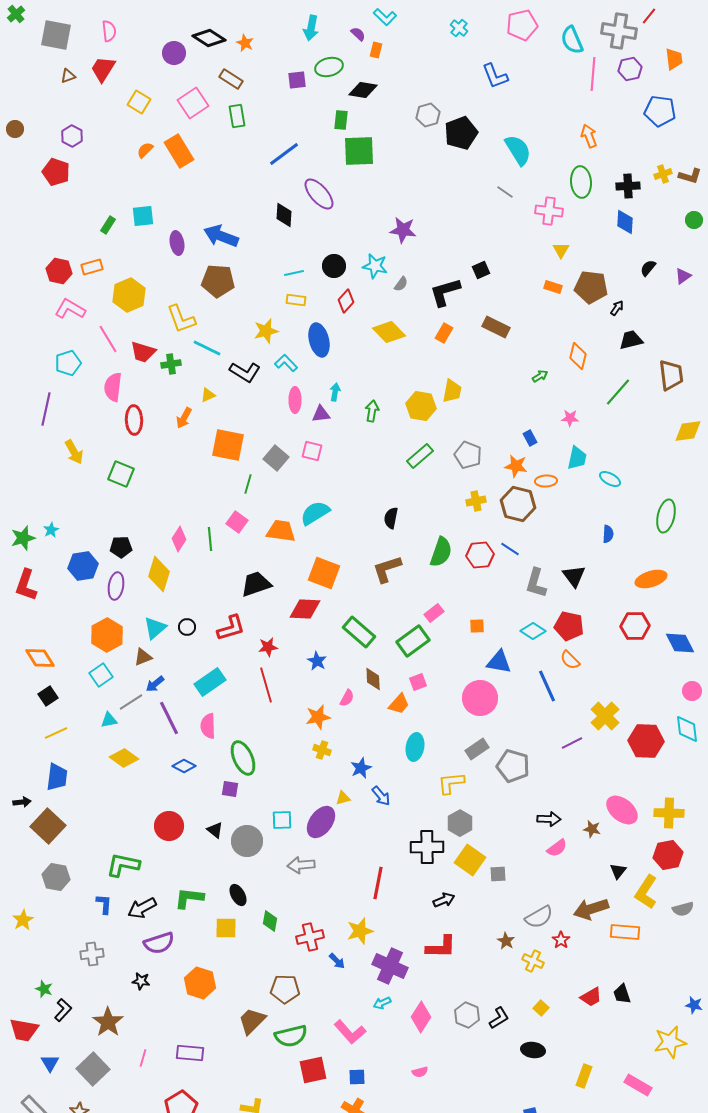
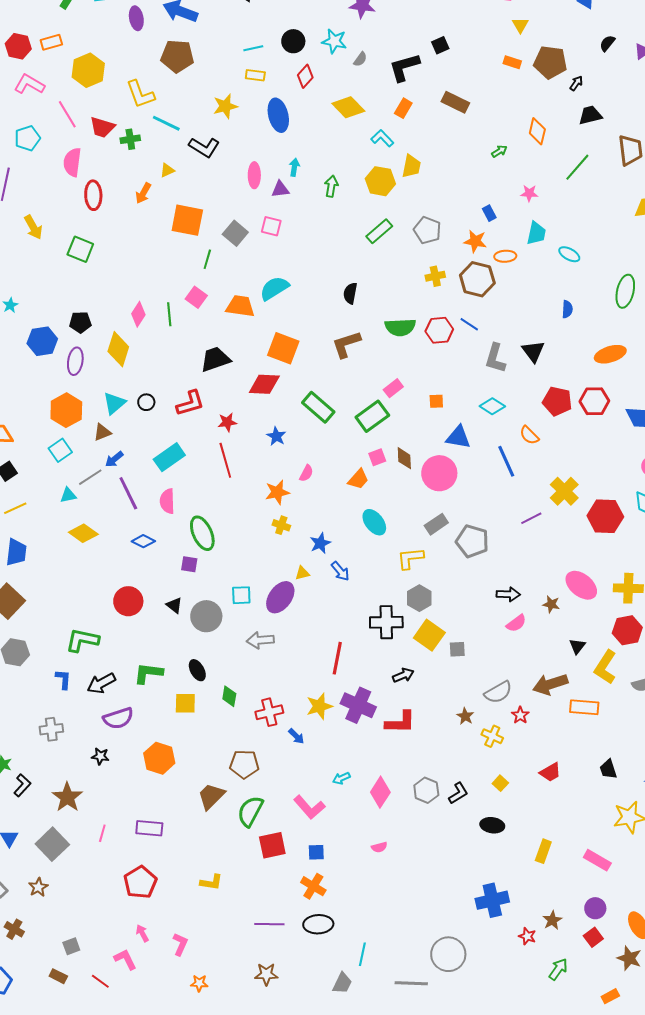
cyan L-shape: (286, 363) -> (382, 138), moved
green semicircle: (441, 552) -> (400, 327), turned 68
red pentagon: (569, 626) -> (557, 401), moved
brown diamond: (373, 679) -> (404, 458), moved
cyan ellipse: (415, 747) -> (374, 522), turned -48
purple cross: (390, 966) -> (358, 705), moved
black trapezoid: (622, 994) -> (608, 769), moved
green semicircle: (291, 1036) -> (250, 811), turned 132

